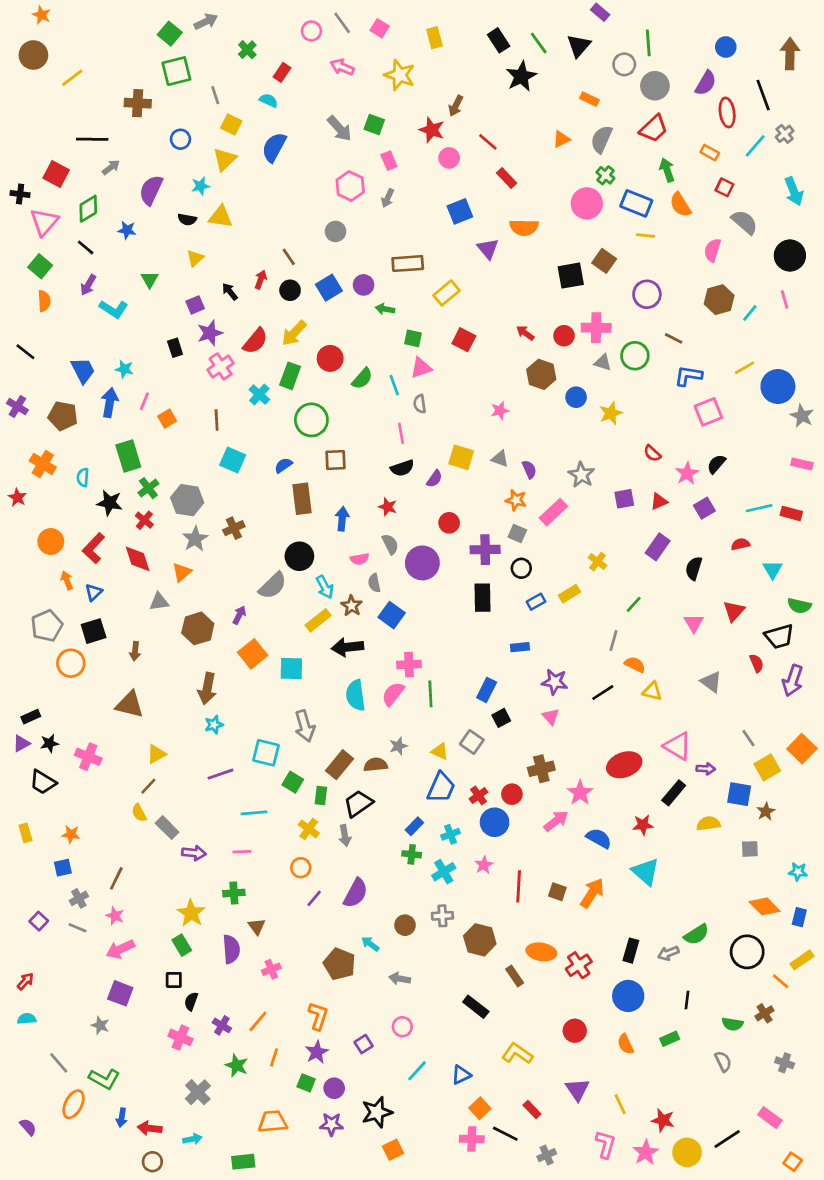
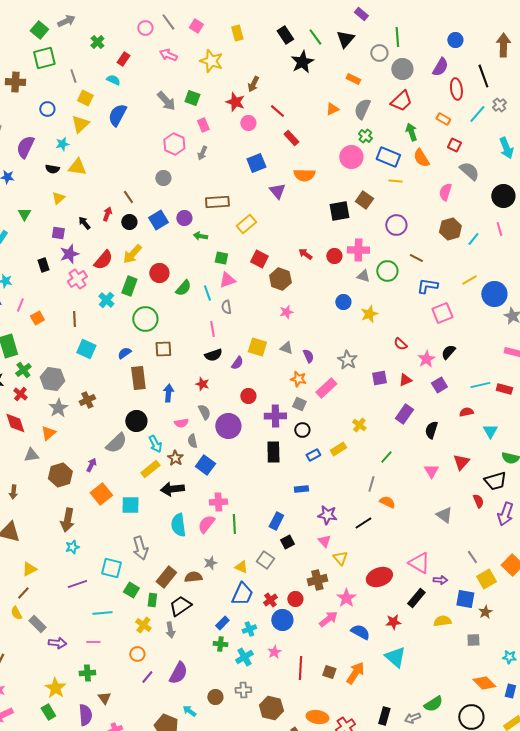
purple square: (195, 305) -> (58, 233), turned 32
brown hexagon: (541, 374) -> (280, 279), moved
yellow triangle: (652, 691) -> (340, 558), moved, turned 35

